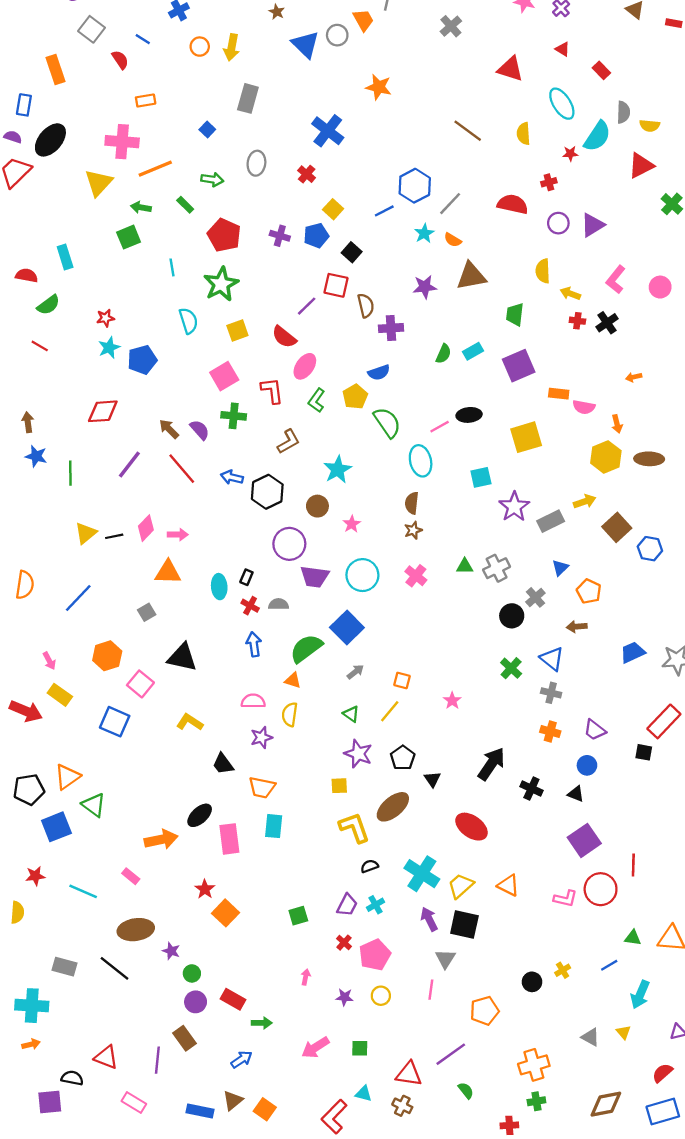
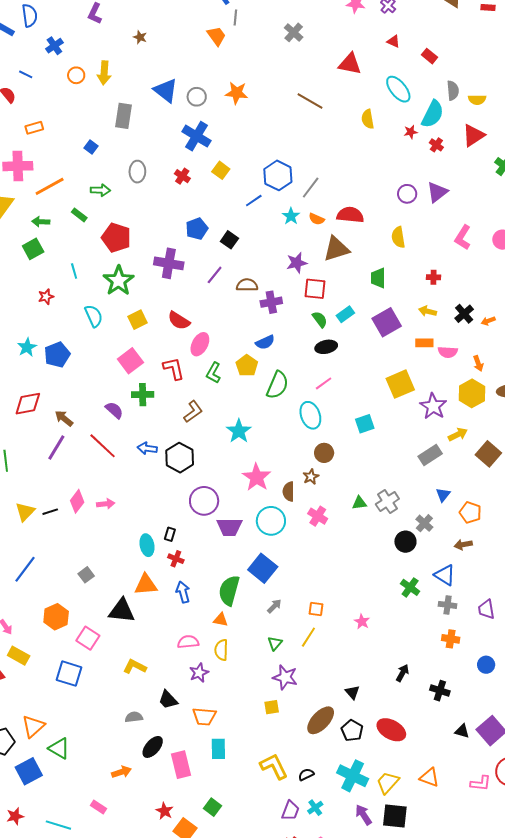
gray circle: (337, 35) -> (197, 97), moved
blue triangle: (305, 44) -> (166, 90), moved
brown line: (468, 131) -> (310, 101), moved
red cross: (549, 182) -> (436, 145), moved, turned -32
red semicircle: (513, 204) -> (350, 215), moved
yellow square: (333, 209) -> (221, 170), moved
purple cross: (280, 236) -> (169, 263), moved, size x1.6
red square: (336, 285) -> (315, 289), moved
yellow arrow: (570, 294) -> (428, 311), moved
purple line: (307, 306) -> (215, 275), moved
brown semicircle: (366, 306) -> (247, 285), turned -70
red star: (105, 318) -> (46, 297), moved
black cross: (607, 323) -> (464, 314), moved
green semicircle: (443, 354) -> (320, 319), turned -54
black ellipse: (469, 415) -> (326, 347), moved
green semicircle: (387, 422) -> (277, 385), turned 64
brown arrow: (169, 429) -> (64, 418), moved
brown semicircle: (412, 503) -> (289, 492), moved
brown circle: (317, 506) -> (324, 453), moved
purple star: (514, 507) -> (433, 406), moved
pink star: (352, 524) -> (257, 477), size x1.8
orange triangle: (168, 572) -> (146, 585), moved
gray semicircle: (279, 604) -> (134, 717), moved
green semicircle: (306, 648) -> (229, 590), turned -32
green triangle: (351, 714) -> (275, 643), turned 42
purple trapezoid: (595, 730) -> (486, 609), moved, turned 50
black pentagon: (403, 758) -> (352, 731), moved
black arrow: (491, 764) -> (402, 673), size x0.6
black triangle: (576, 794) -> (462, 731), moved
yellow L-shape: (354, 828) -> (274, 766), moved
orange arrow: (161, 840) -> (121, 772), size x0.7
green square: (298, 916) -> (212, 807), moved, turned -30

